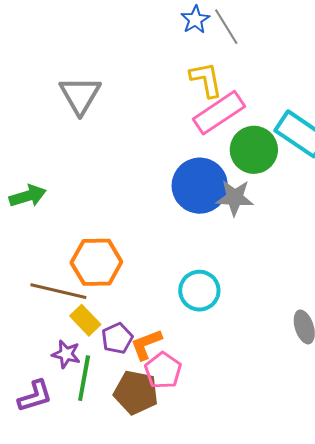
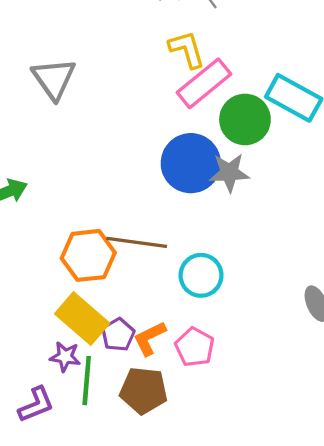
brown line: (58, 291) -> (137, 242), moved
yellow rectangle: (85, 320) -> (82, 318), size x1.6
pink pentagon: (163, 370) -> (195, 347), moved

